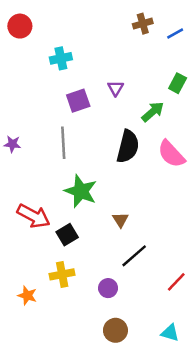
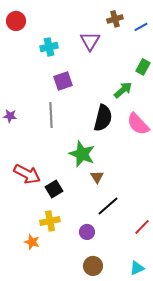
purple triangle: (115, 88) -> (90, 41), moved, size x1.5
green star: (81, 191) -> (82, 154), moved
orange star: (27, 296) -> (32, 242), moved
cyan triangle: (170, 333) -> (137, 268), turned -42

